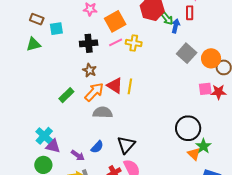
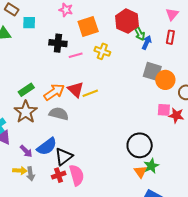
red rectangle: (190, 13) -> (170, 37), moved
pink line: (116, 42) -> (76, 55), moved
gray square: (187, 53) -> (152, 71), turned -36
orange circle: (211, 58) -> (165, 80), moved
brown star: (90, 70) -> (26, 112), moved, size x1.6
yellow line: (130, 86) -> (90, 93), turned 49
black triangle: (126, 145) -> (64, 157), moved
blue semicircle: (97, 147) -> (47, 147), size x1.5

